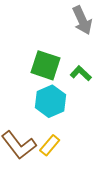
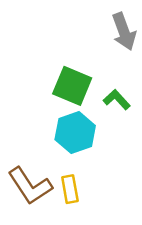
yellow rectangle: (50, 145) -> (70, 189), turned -55

